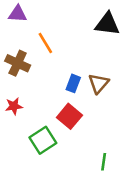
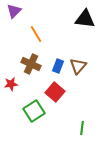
purple triangle: (18, 14) -> (14, 11), turned -49
brown cross: (18, 63) -> (31, 64), moved

